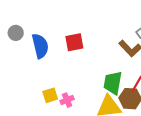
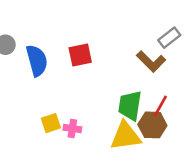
pink cross: (67, 100) -> (72, 129), turned 32

